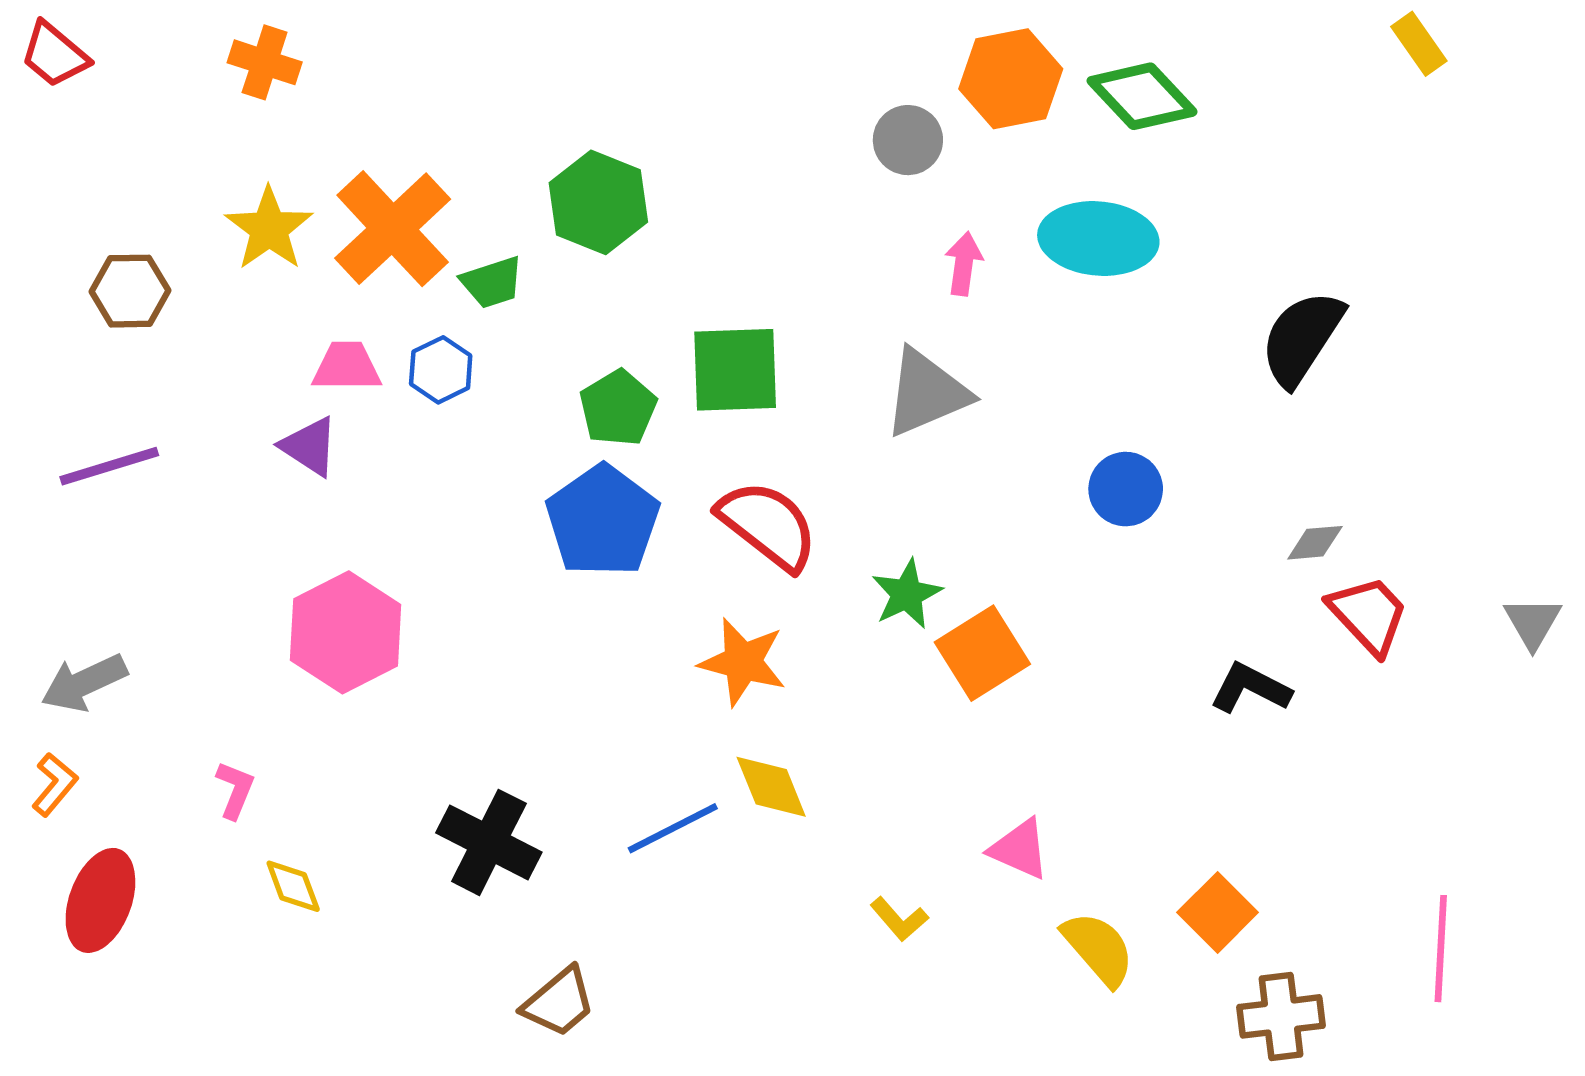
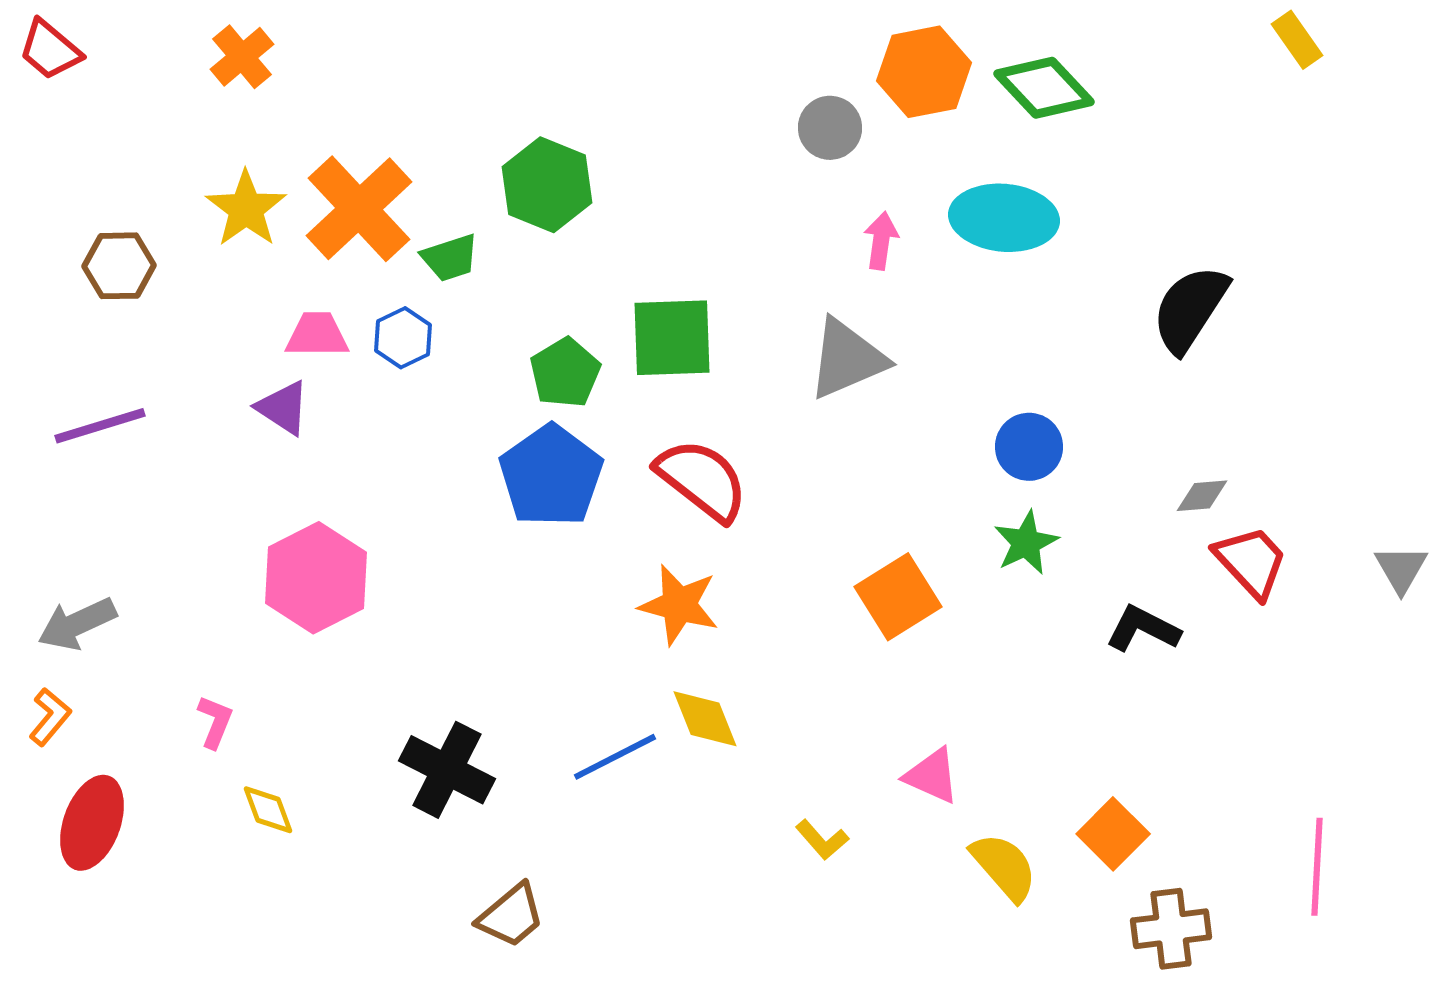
orange cross: (265, 62) -> (242, 57), turned 32
green star: (907, 594) -> (1026, 543), moved

